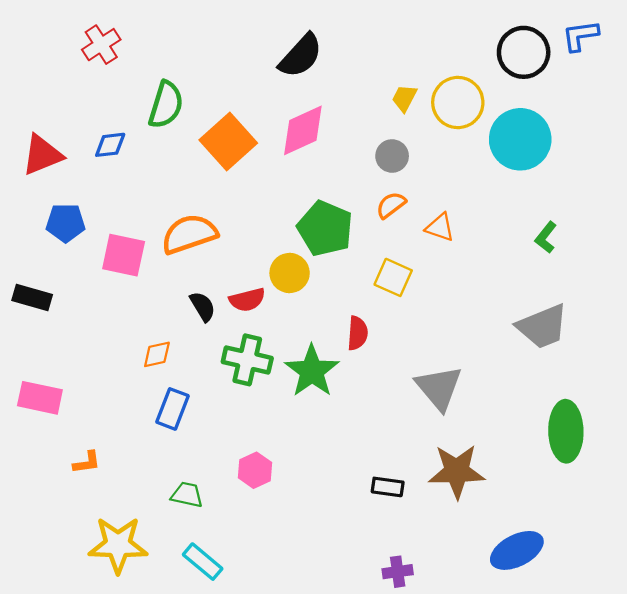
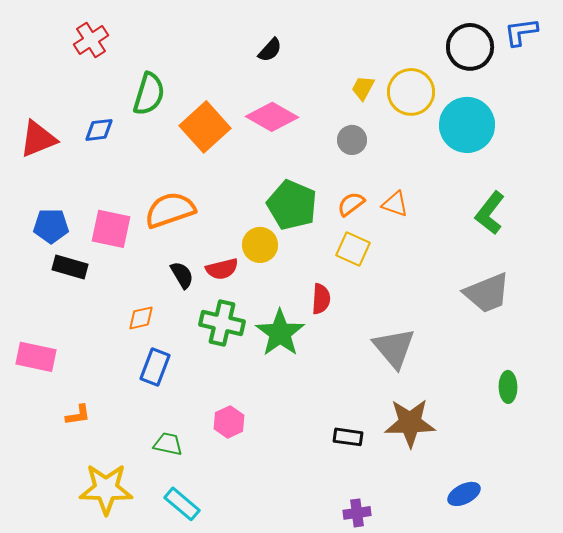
black semicircle: (301, 56) -> (270, 50), size x0.6
pink diamond: (303, 130) -> (272, 117), turned 54
orange semicircle: (391, 205) -> (351, 204), moved
blue pentagon: (66, 223) -> (51, 226), moved
green L-shape: (546, 237) -> (490, 213), size x1.5
black rectangle: (32, 298) -> (70, 267), moved
green ellipse: (566, 431) -> (508, 387), size x0.6
blue ellipse: (517, 550) -> (464, 494), size x0.7

